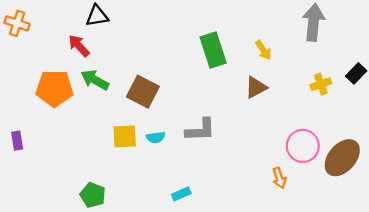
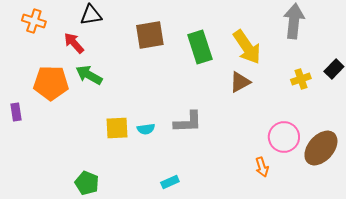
orange cross: (17, 23) -> (34, 21), moved
yellow arrow: (263, 50) -> (247, 47), size x1.8
brown square: (143, 92) -> (150, 35), moved, turned -36
purple rectangle: (17, 141) -> (16, 112), moved

